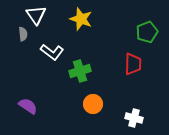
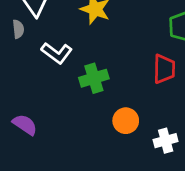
orange circle: (93, 104) -> (126, 121), moved
white cross: (134, 118) -> (166, 141), turned -30

